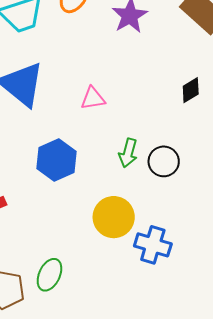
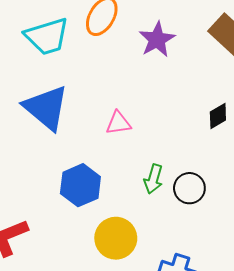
yellow circle: (114, 217) -> (116, 238), moved

